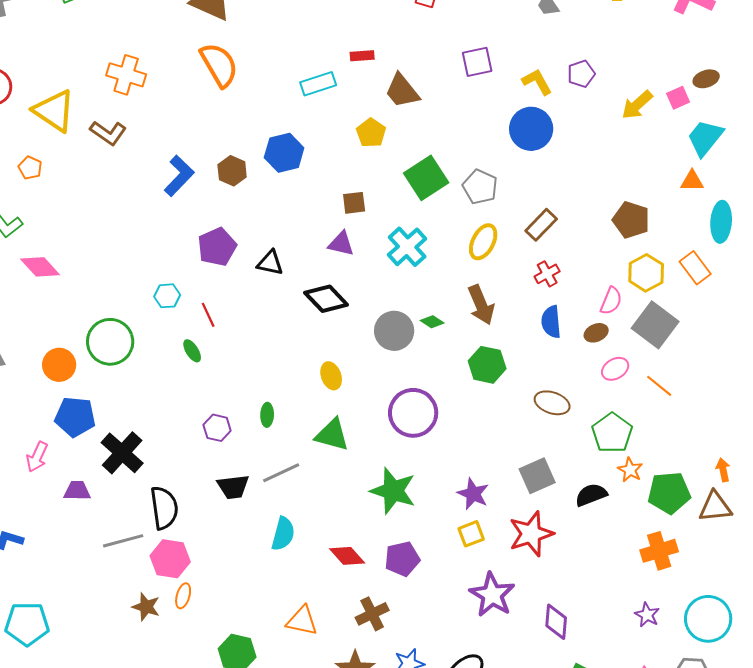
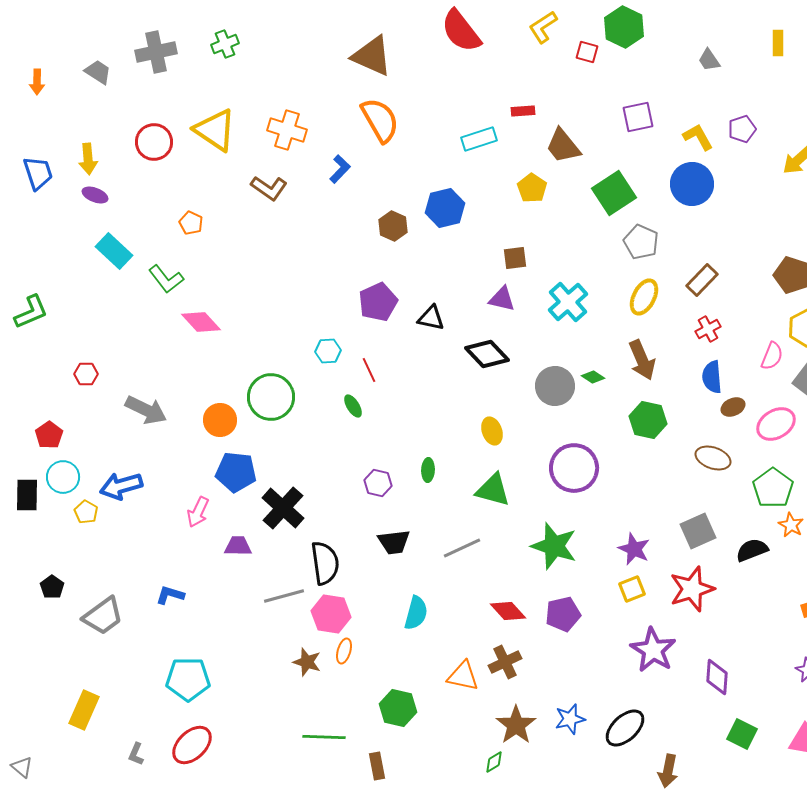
yellow triangle: (54, 111) -> (215, 130), moved
blue L-shape: (179, 176) -> (340, 169), moved, size x0.7
green square: (426, 178) -> (614, 193), moved
brown ellipse: (596, 333) -> (733, 407), moved
pink ellipse: (615, 369) -> (776, 424), size x1.4
gray line: (281, 473) -> (462, 548), moved
cyan semicircle: (283, 534) -> (416, 613), moved
brown cross: (372, 614) -> (505, 662), moved

